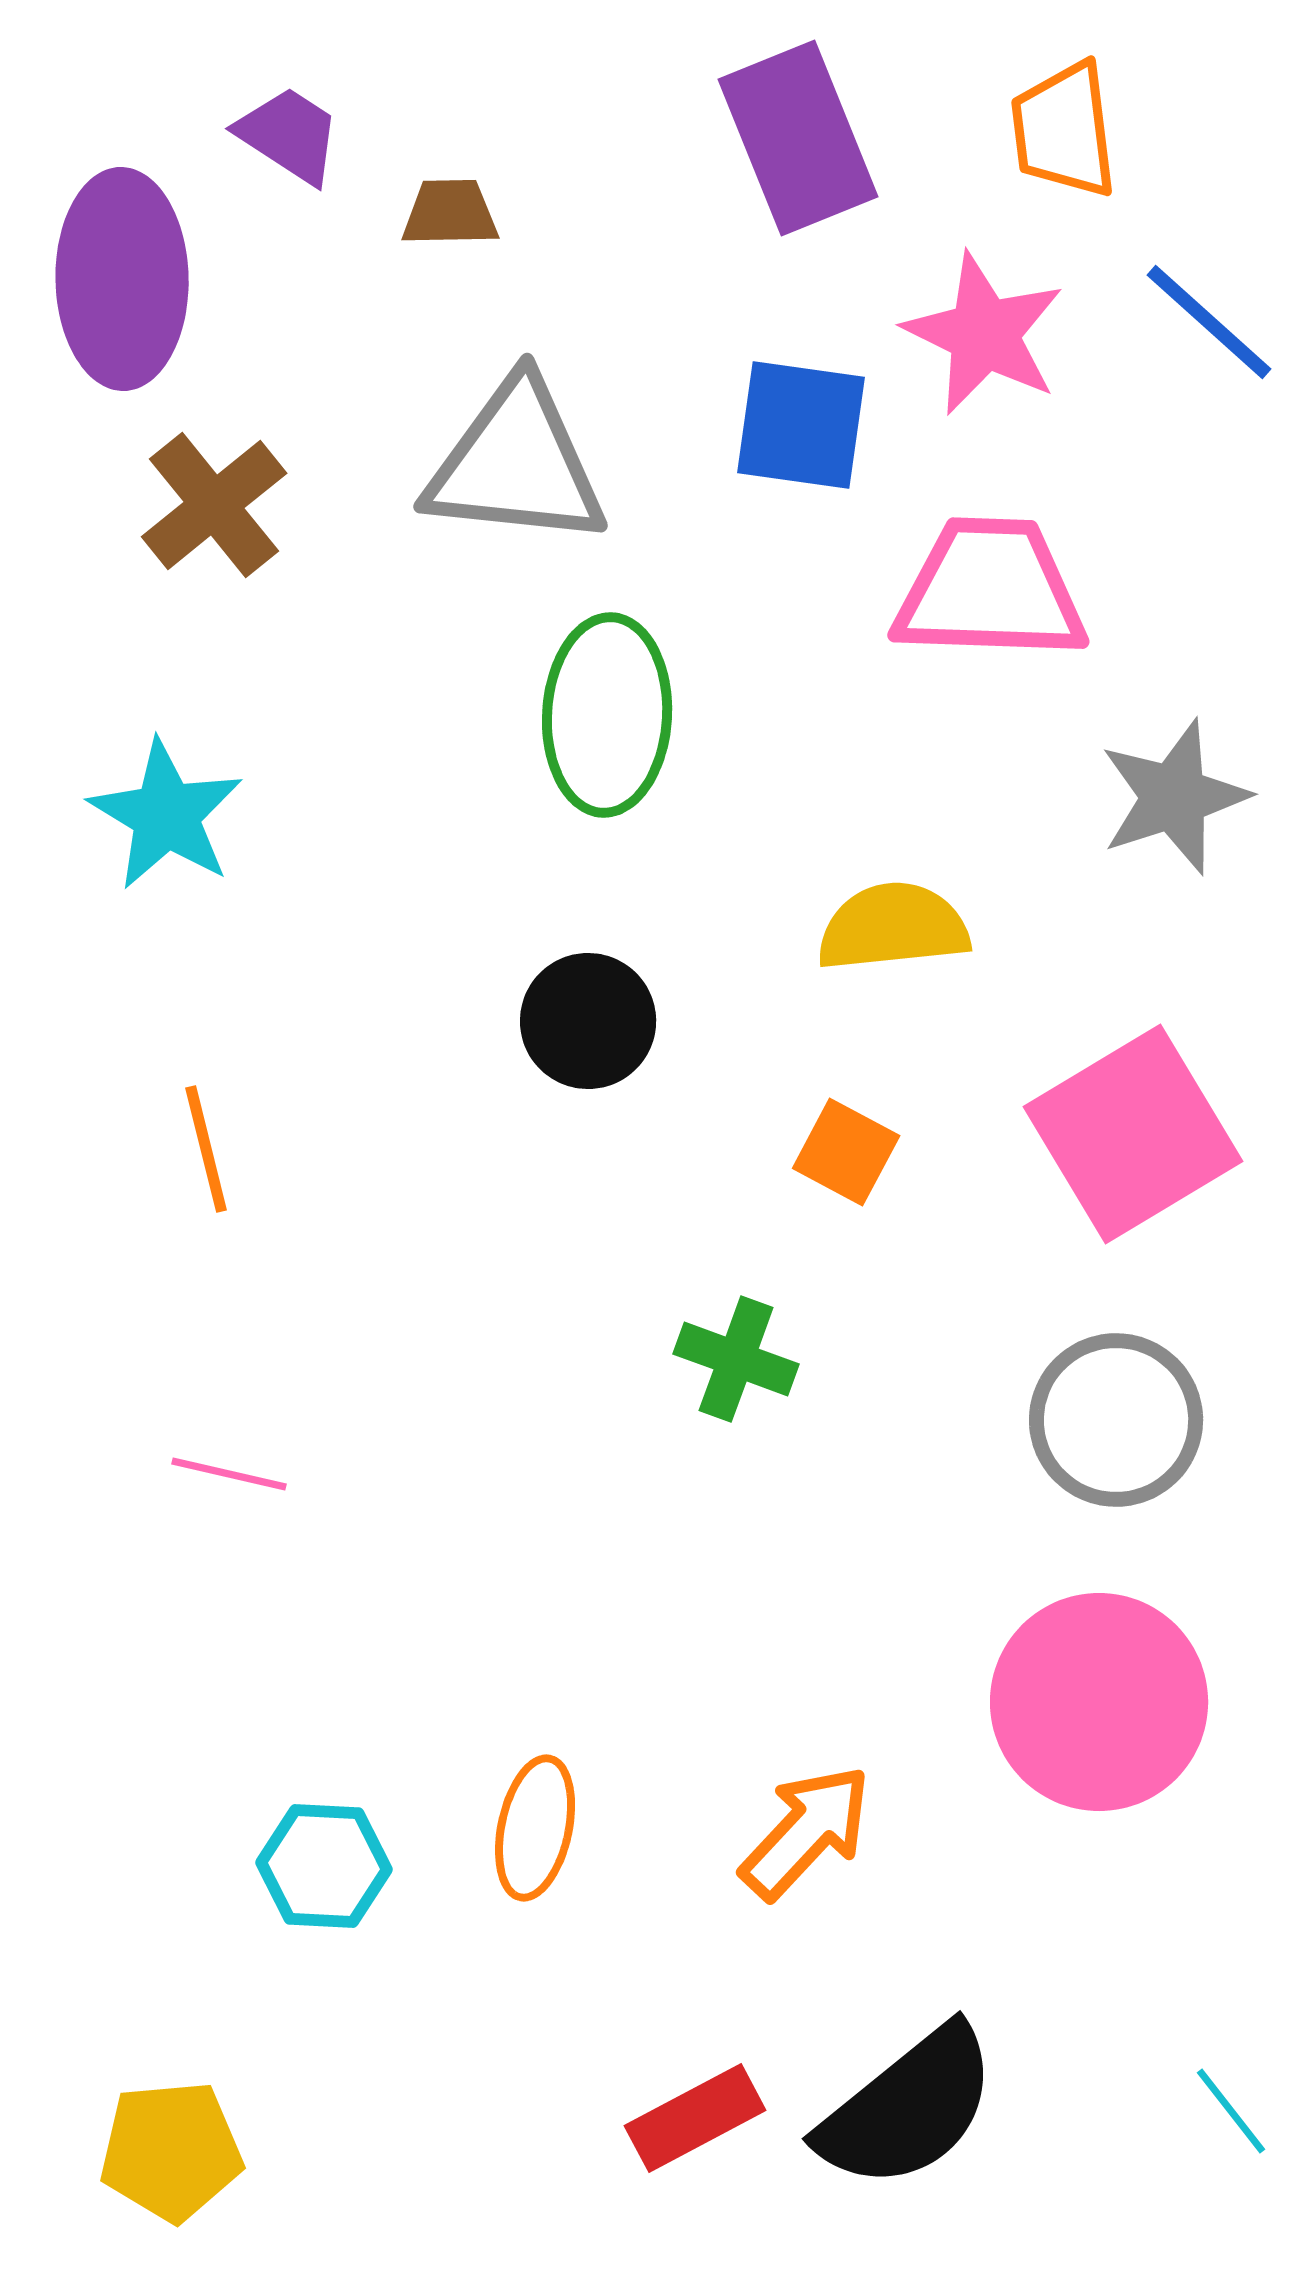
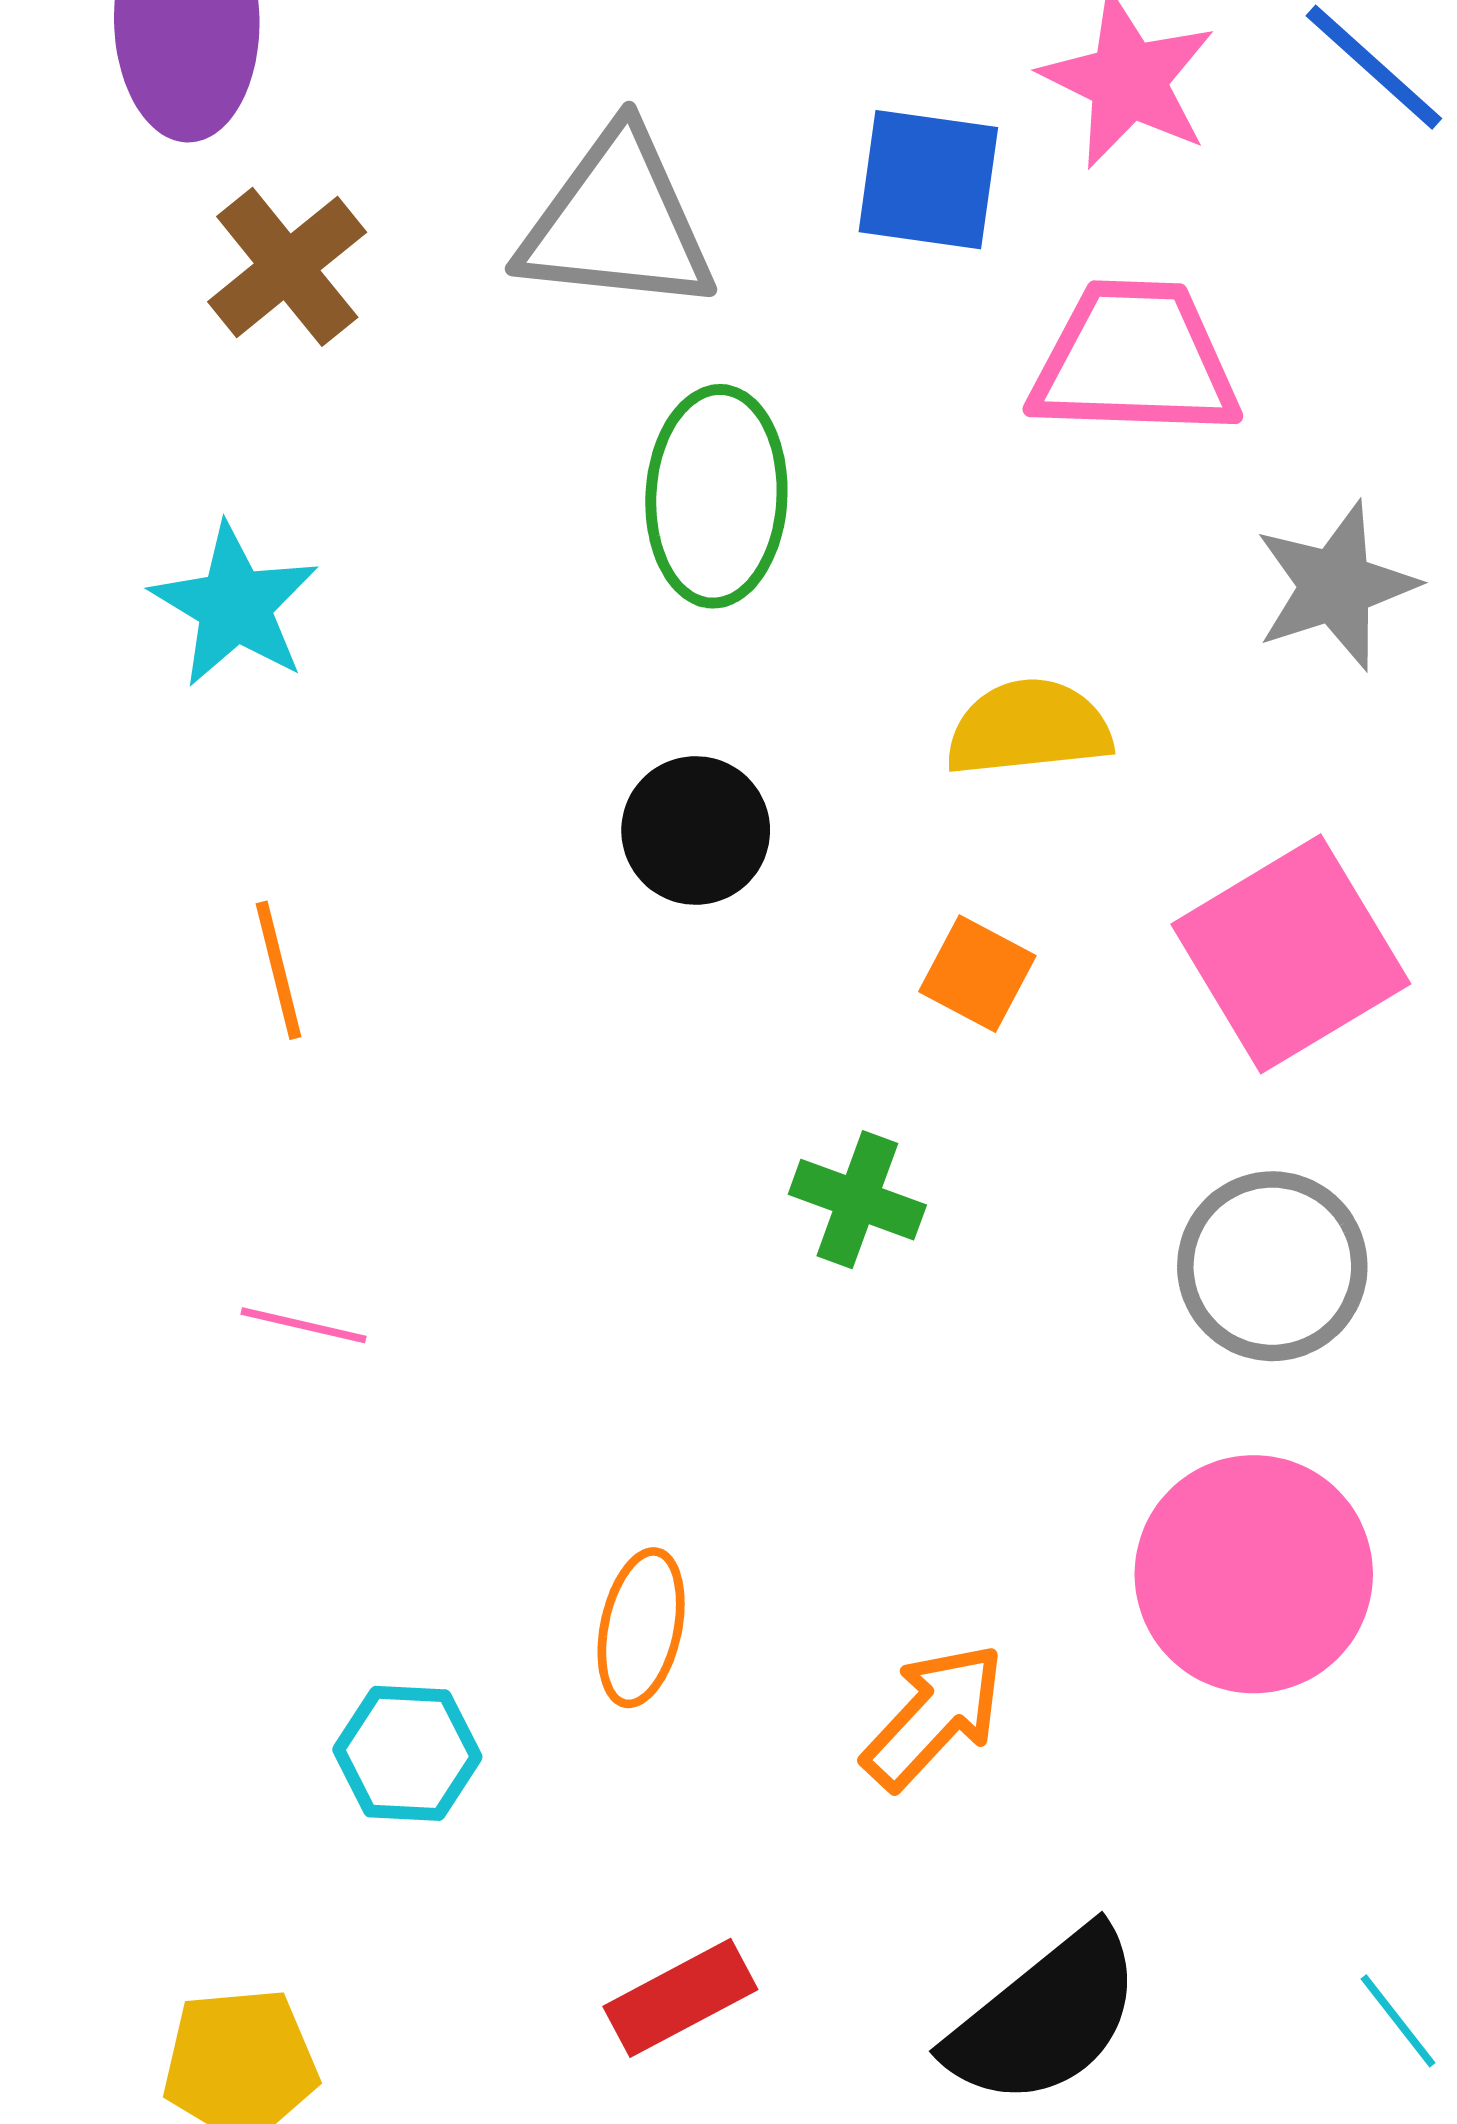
orange ellipse: (535, 1828) -> (641, 1628), moved
red rectangle: (695, 2118) -> (680, 1998), moved

